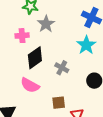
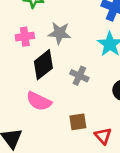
gray star: (46, 24) -> (59, 33), moved, turned -30

